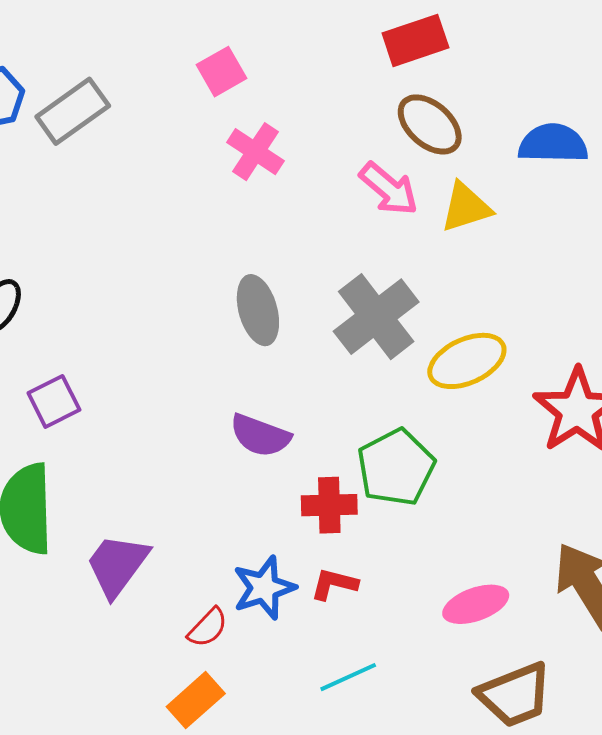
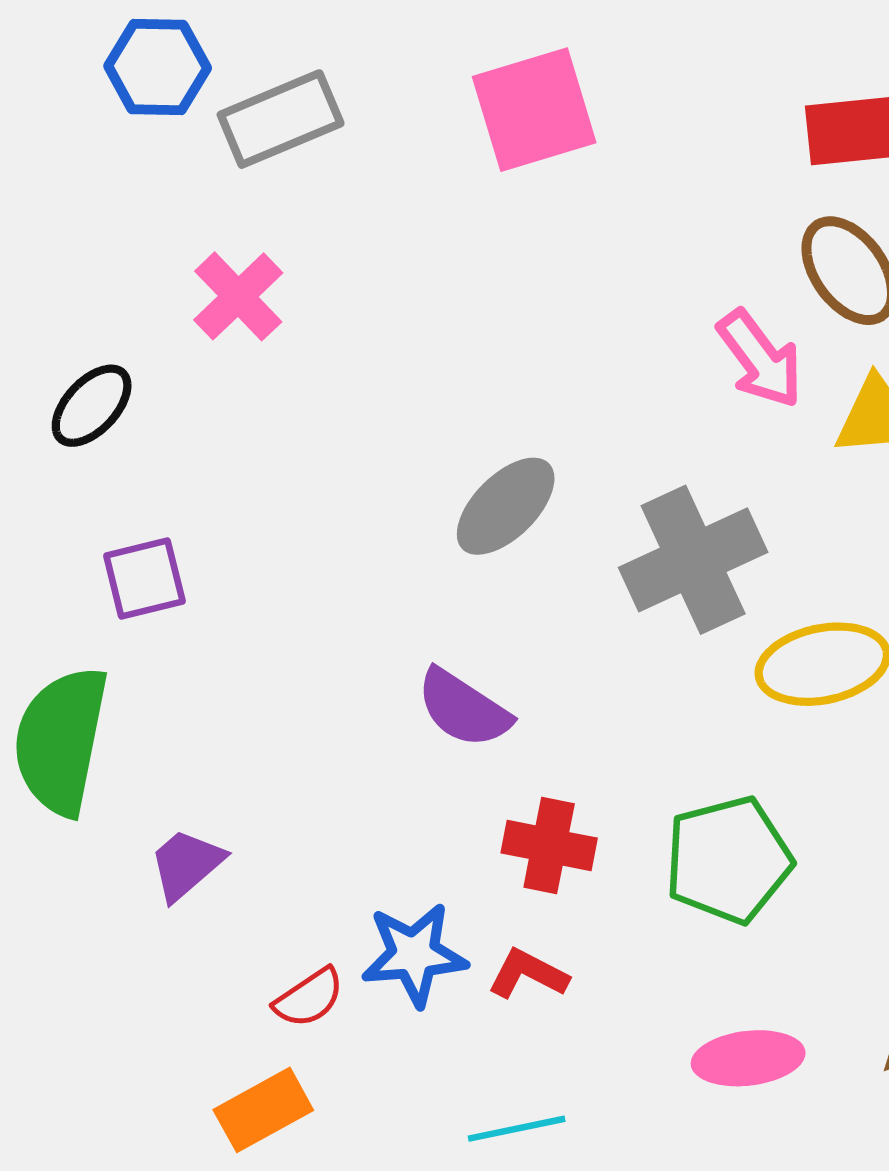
pink square: (222, 72) -> (534, 110), size x1.6
pink cross: (255, 152) -> (238, 296), moved
gray ellipse: (258, 310) -> (506, 506), turned 48
green pentagon: (396, 467) -> (728, 860), moved
purple trapezoid: (117, 565) -> (186, 864), size x0.7

